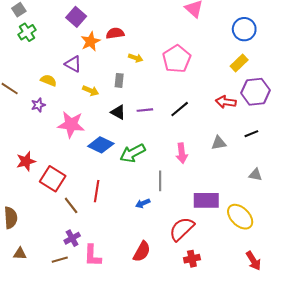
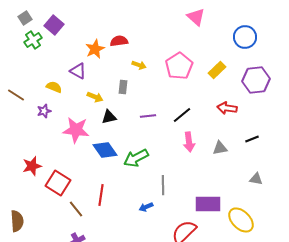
purple square: (76, 17) -> (54, 25), moved
yellow rectangle: (239, 63) -> (217, 70), moved
purple hexagon: (255, 92) -> (256, 80), moved
black triangle: (118, 112) -> (109, 117), moved, turned -42
blue diamond: (101, 145) -> (105, 150), turned 30
pink arrow: (182, 153) -> (189, 142), moved

